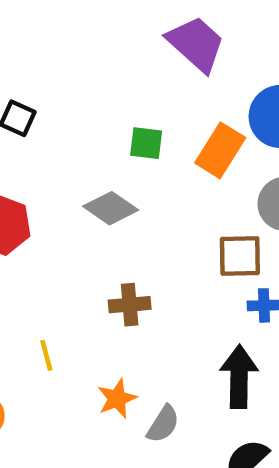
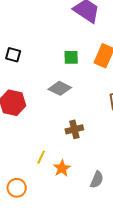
yellow line: (46, 355) -> (41, 157), turned 48
orange star: (117, 398) -> (62, 168), moved

